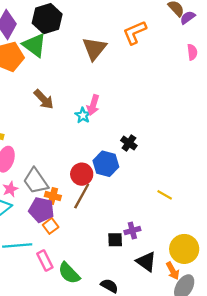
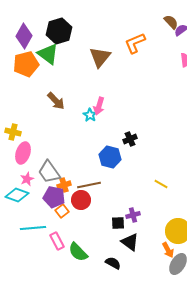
black cross: (129, 143) -> (130, 139), turned 32
red circle: (82, 174) -> (81, 200), moved
orange cross: (53, 196) -> (64, 185), turned -32
brown line: (82, 196) -> (89, 185), turned 50
black triangle: (146, 262) -> (130, 242), moved

